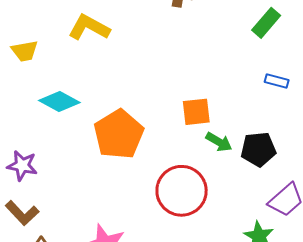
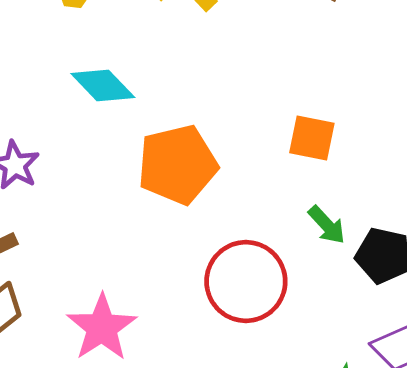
orange square: (196, 112) -> (312, 138), moved

